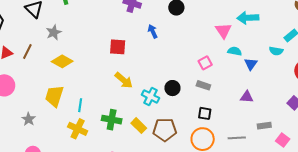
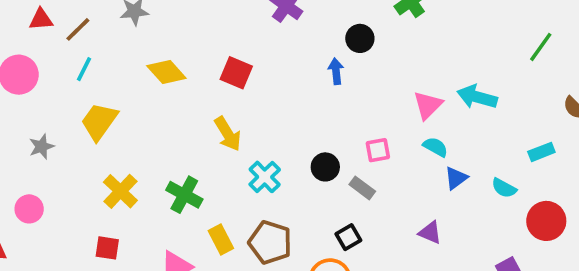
blue arrow: (153, 31) -> (336, 71), moved
cyan semicircle: (276, 51) -> (504, 188), moved
yellow diamond: (62, 61) -> (166, 72), moved
black circle: (172, 88) -> (325, 167), moved
cyan line: (80, 105) -> (84, 69), moved
black square: (205, 113) -> (348, 237), turned 32
yellow rectangle: (139, 126) -> (221, 240), moved

